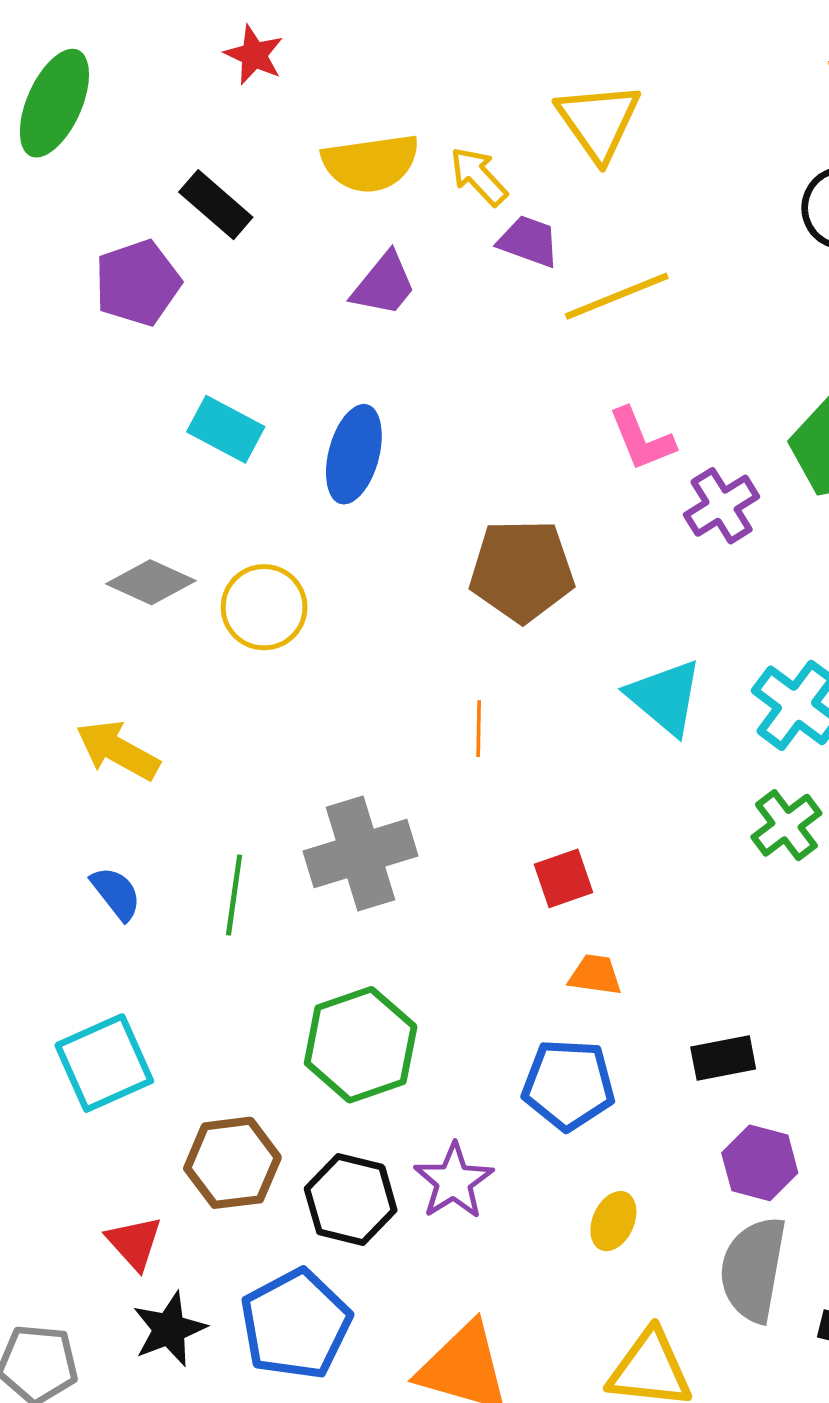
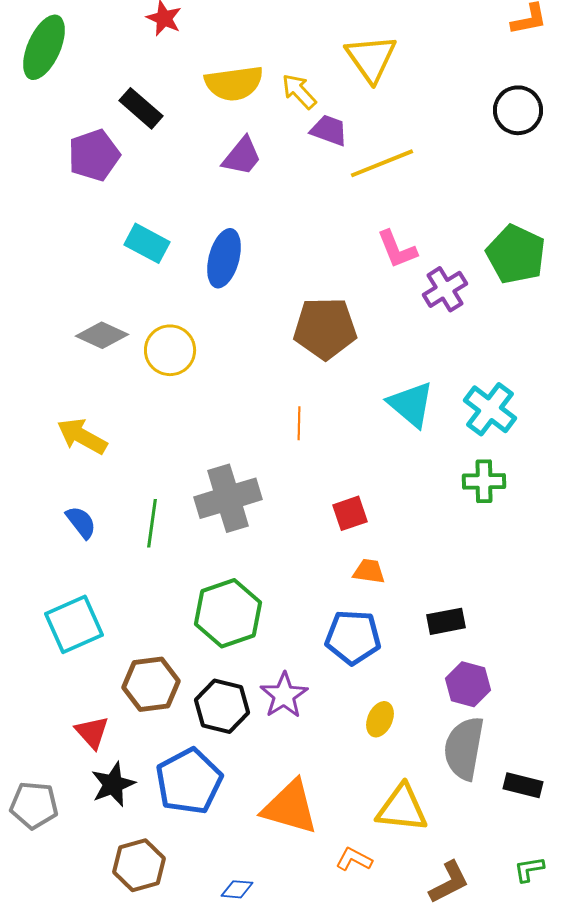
green cross: (786, 825) -> (484, 481), turned 36

